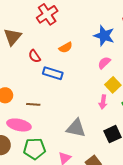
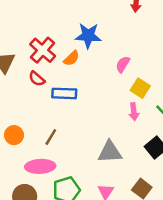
red cross: (47, 14) -> (43, 50), moved
blue star: (104, 36) -> (88, 36), moved
brown line: (33, 104) -> (51, 137), turned -48

